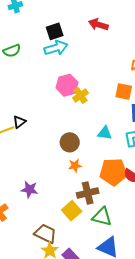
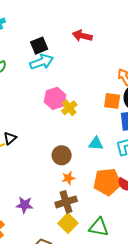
brown cross: (88, 193) -> (66, 202), moved

